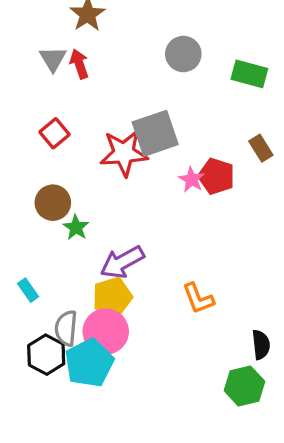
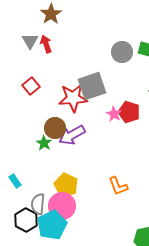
gray circle: (183, 54) -> (122, 52), moved
brown circle: (53, 203) -> (55, 128), moved
purple arrow: (122, 262) -> (72, 135), moved
yellow pentagon: (112, 297) -> (66, 185), turned -30

